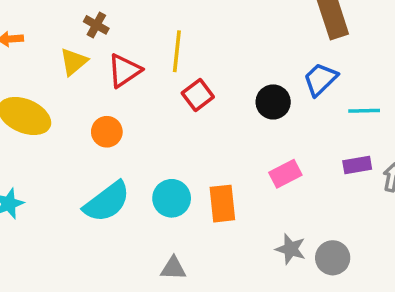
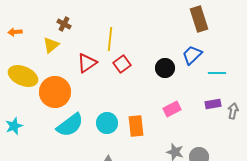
red triangle: (124, 70) -> (87, 63), moved
orange circle: (107, 132) -> (55, 92), moved, size x1.8

